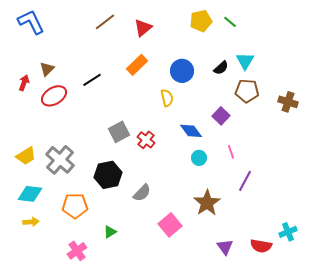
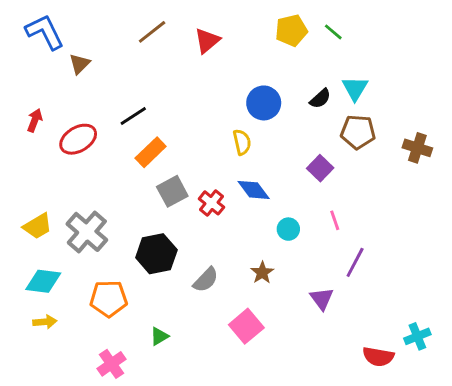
orange rectangle: (137, 65) -> (151, 152), moved
brown triangle: (47, 69) -> (80, 64), moved
blue diamond: (191, 131) -> (254, 190), moved
brown star: (207, 203) -> (262, 273), moved, size x0.6
purple triangle: (225, 247) -> (322, 299), moved

